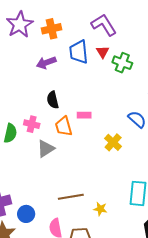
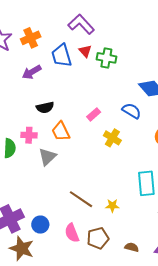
black semicircle: (53, 100) -> (45, 108), turned -78
pink rectangle: (84, 115) -> (94, 114), moved, turned -32
brown line: (71, 197) -> (81, 199), turned 55

